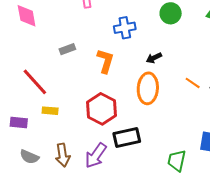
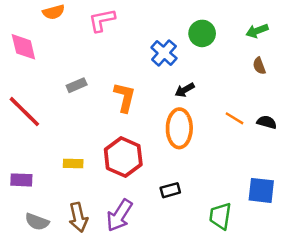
blue cross: (125, 28) -> (164, 53), moved, turned -35
red line: (35, 82) -> (24, 112), moved
yellow rectangle: (50, 111) -> (73, 164), moved
black rectangle: (127, 138) -> (170, 190), moved, size x0.6

